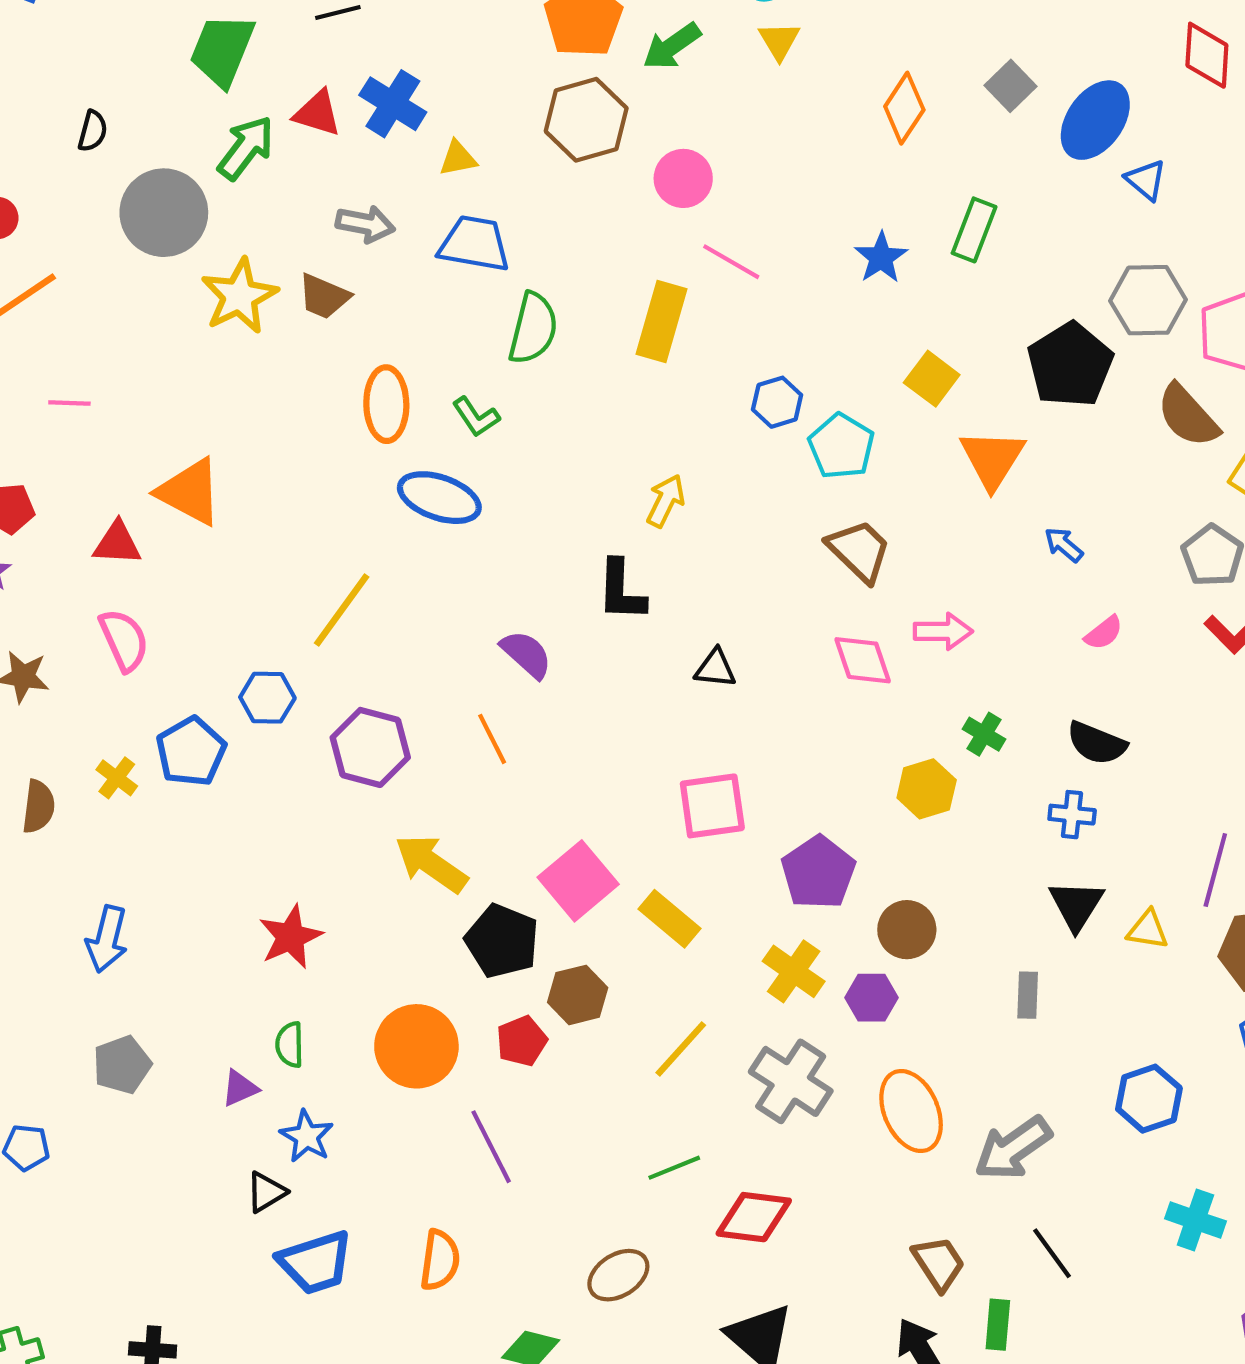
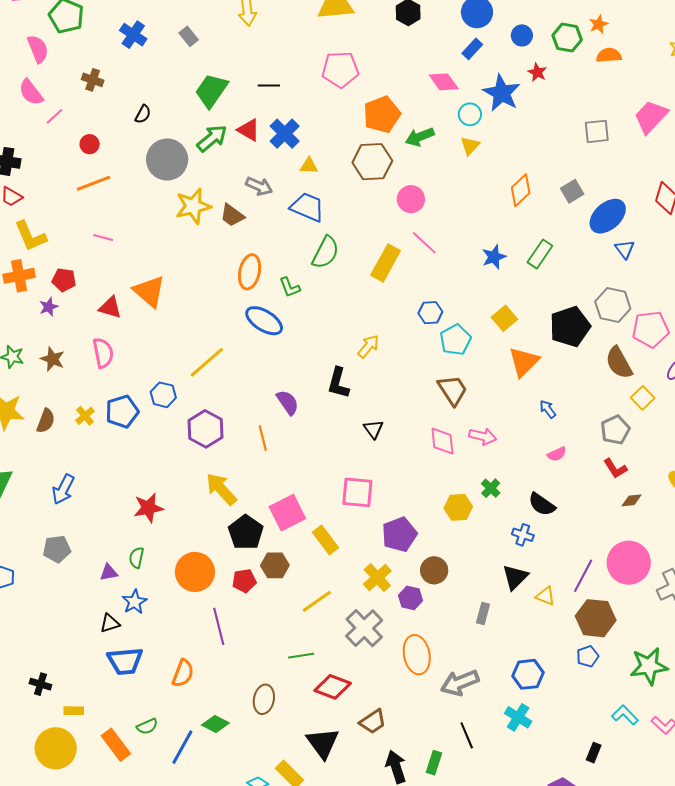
black triangle: (715, 668) -> (373, 429), turned 35
cyan cross: (1195, 1220) -> (518, 717), moved
brown trapezoid: (939, 1263) -> (373, 722), moved, turned 76
brown ellipse: (618, 1275) -> (264, 699), turned -60

